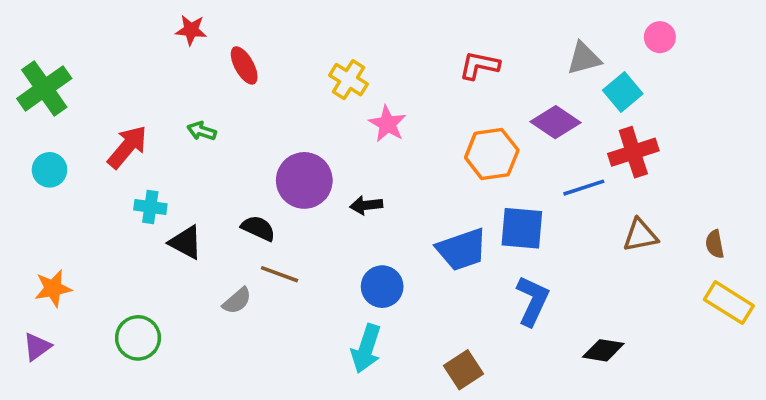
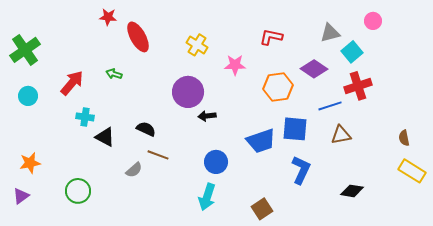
red ellipse: (244, 65) -> (138, 37), size x1.4
pink star: (387, 124) -> (235, 65), moved, turned -30
purple circle: (304, 180) -> (188, 92), moved
brown triangle: (640, 235) -> (341, 135), moved
black diamond: (603, 350) -> (352, 191), moved

